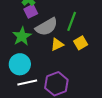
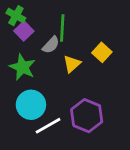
green line: (72, 21) -> (62, 28), moved
gray semicircle: (47, 27) -> (51, 45), size x0.6

